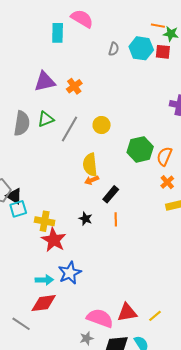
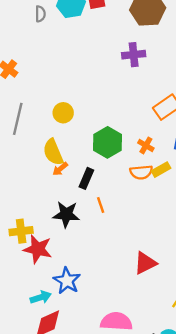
yellow circle: (102, 125) -> (63, 113), moved
green hexagon: (140, 149) -> (108, 142), moved
orange semicircle: (164, 156) -> (141, 172), moved, turned -102
black star: (85, 219) -> (66, 214), size x1.6
red triangle: (127, 312) -> (145, 263), moved

